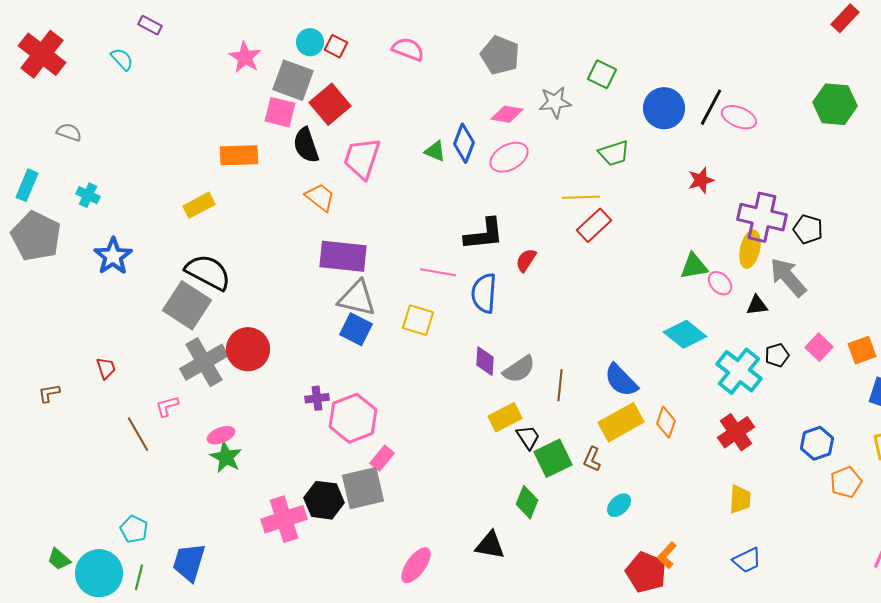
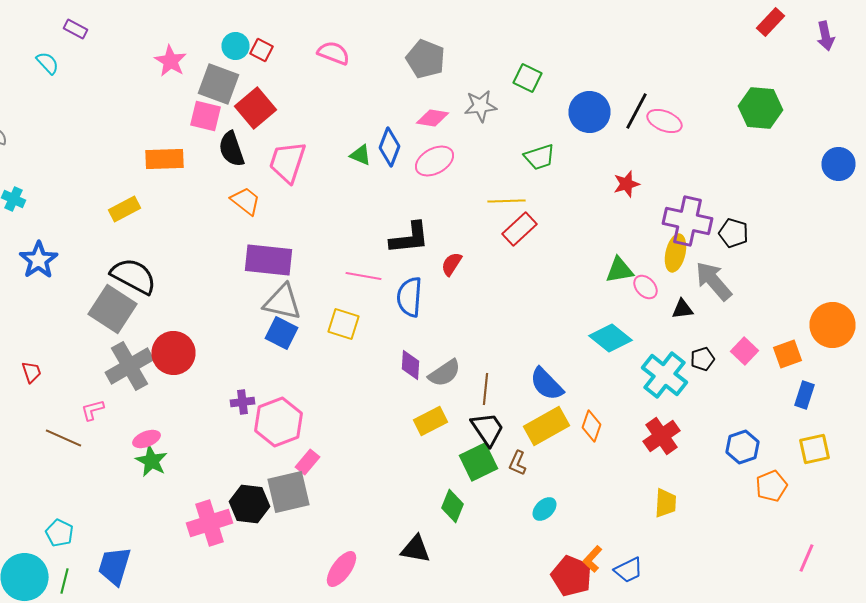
brown line: (138, 434) -> (64, 438), turned -36
black trapezoid: (528, 437) -> (488, 429), moved, size x1.4
blue trapezoid: (747, 560) -> (628, 570), moved

